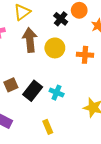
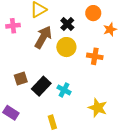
black cross: (61, 19) -> (67, 24), moved
brown arrow: (30, 40) -> (43, 37), turned 30

